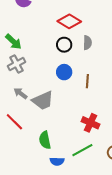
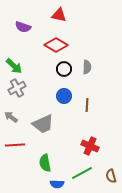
red diamond: (69, 21) -> (56, 45), moved
gray arrow: (21, 93) -> (11, 117), moved
red line: (14, 122) -> (15, 145), turned -48

